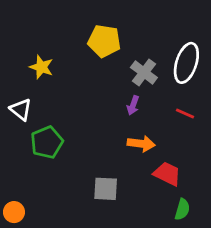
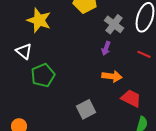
yellow star: (41, 67) -> (39, 20), size x1.4
gray square: (106, 189) -> (86, 109), turned -30

